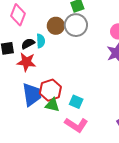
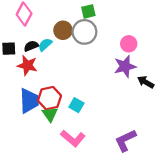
cyan semicircle: (41, 41) -> (45, 45), turned -136
cyan square: (76, 102) -> (76, 105), moved
green triangle: (52, 105) -> (50, 114), turned 35

